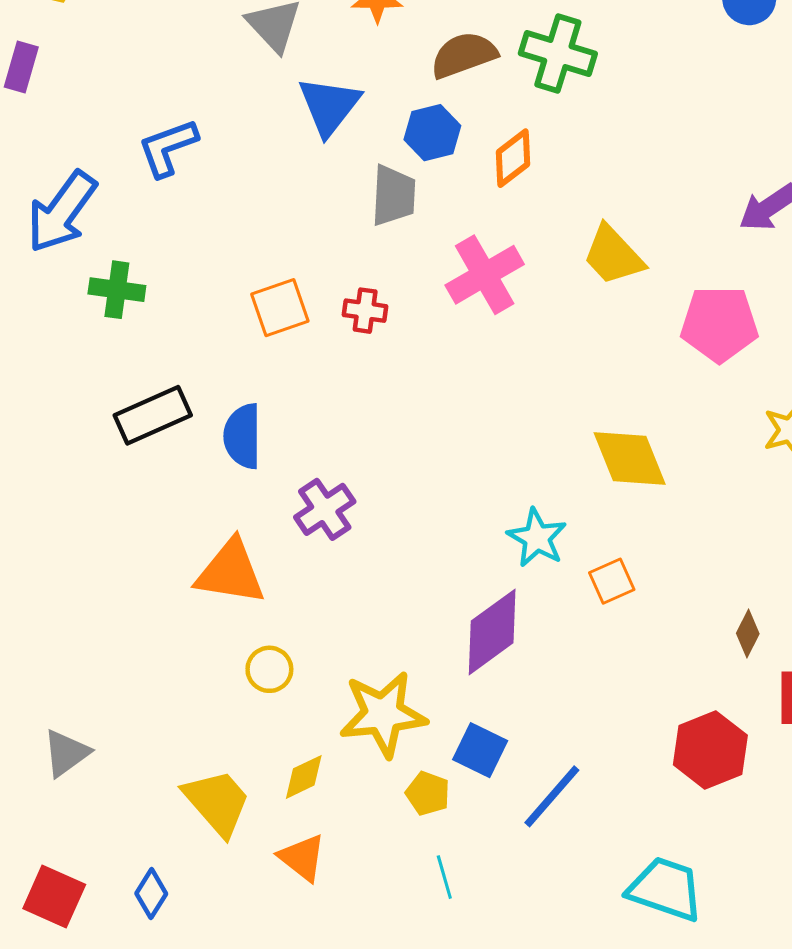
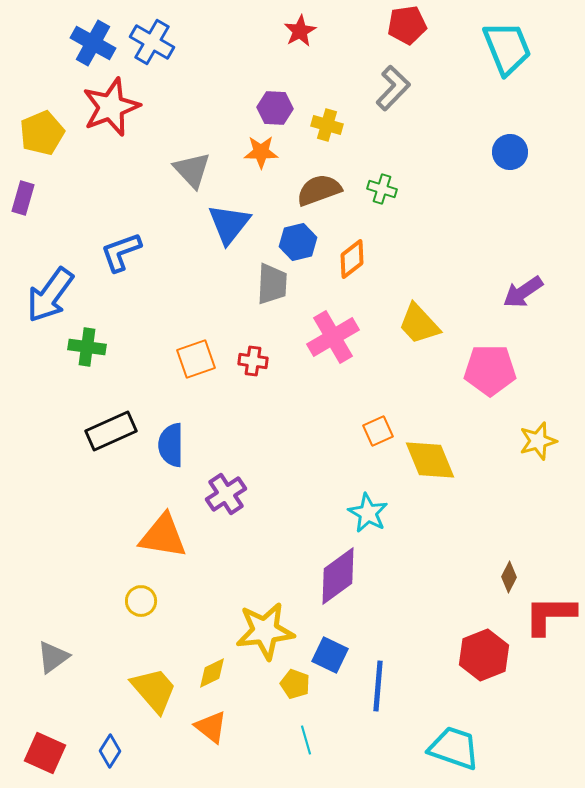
green cross: (558, 54) -> (382, 189), size x0.6
orange square: (612, 581) -> (378, 431), moved
yellow circle: (269, 669) -> (141, 601), moved
blue line: (552, 796) -> (378, 686), turned -36

